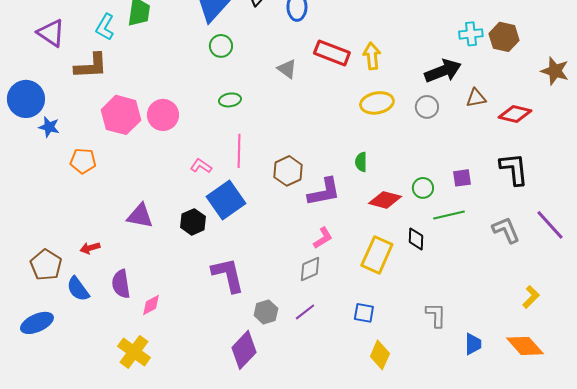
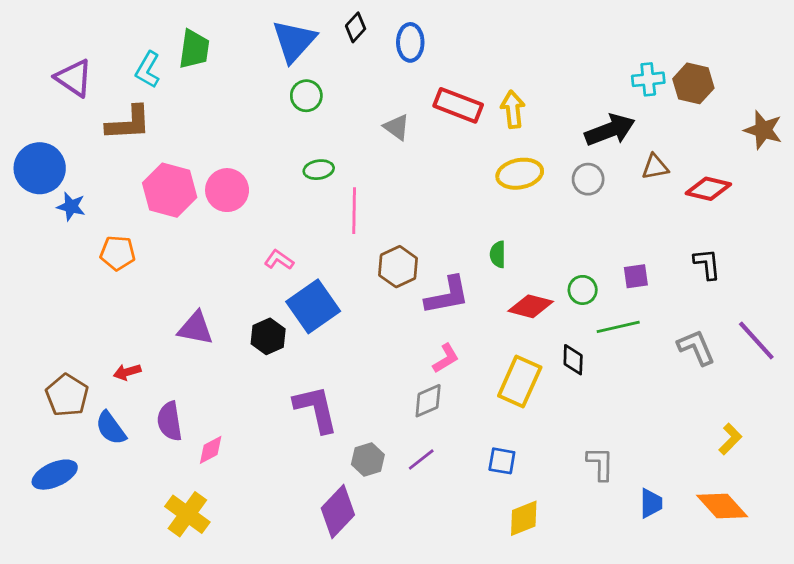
pink line: (239, 151) -> (354, 211), moved
black L-shape: (514, 169) -> (707, 264), size x0.7
yellow diamond: (380, 355) -> (524, 518), turned 44

